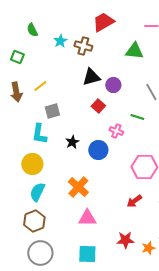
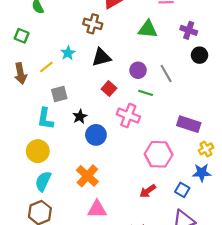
cyan star: (60, 41) -> (68, 53), moved
purple circle: (113, 85) -> (138, 70), moved
green line: (137, 117) -> (146, 93), moved
pink cross: (116, 131) -> (128, 116), size x1.5
black star: (72, 142) -> (80, 117), moved
blue circle: (98, 150) -> (96, 135), moved

